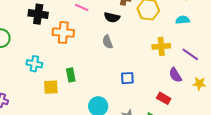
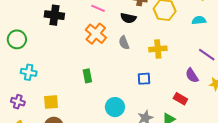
orange cross: (63, 33) -> (96, 34), moved, turned 35
yellow cross: (161, 46) -> (158, 49), moved
cyan cross: (34, 64) -> (29, 72), moved
yellow square: (51, 87) -> (51, 102), moved

